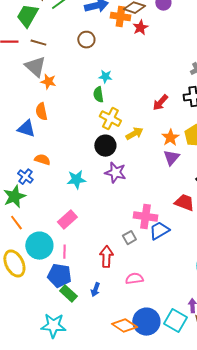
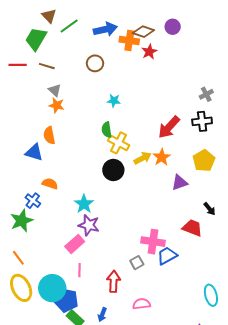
gray triangle: (35, 67) -> (55, 90), moved, size x0.6
green semicircle: (98, 95) -> (107, 130), moved
red arrow: (160, 103) -> (169, 127), size x1.4
orange star: (170, 138) -> (162, 157), moved
purple triangle: (171, 158) -> (180, 183), turned 30
purple star: (115, 173) -> (89, 225), moved
cyan star: (76, 180) -> (84, 204), turned -30
orange line: (16, 223) -> (18, 258), moved
cyan circle: (39, 246) -> (52, 288), moved
pink line: (64, 252) -> (79, 270), moved

